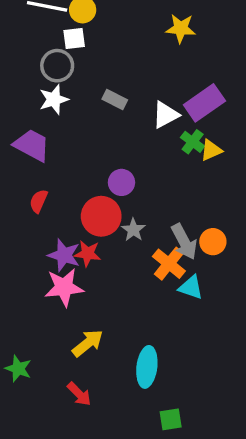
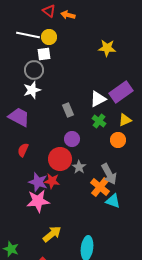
gray rectangle: (115, 99) -> (68, 110), moved, turned 40
green cross: (193, 142) -> (99, 121), moved
orange circle: (213, 242) -> (118, 140), moved

